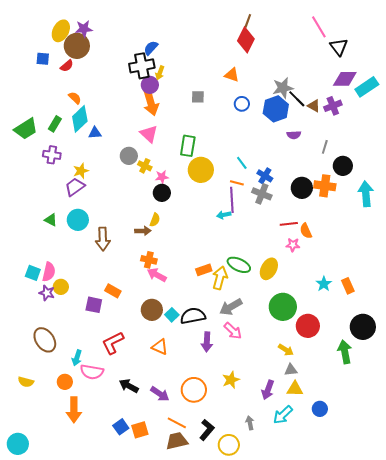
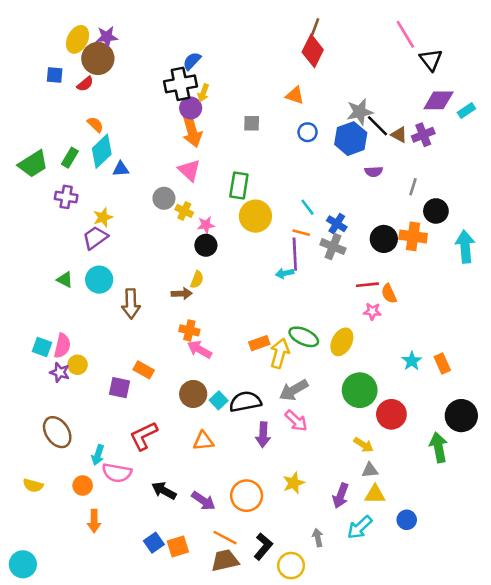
cyan rectangle: (367, 87) -> (466, 111), size x0.6
orange triangle: (160, 347) -> (203, 441), turned -30
orange arrow: (74, 410) -> (94, 521), size x0.7

